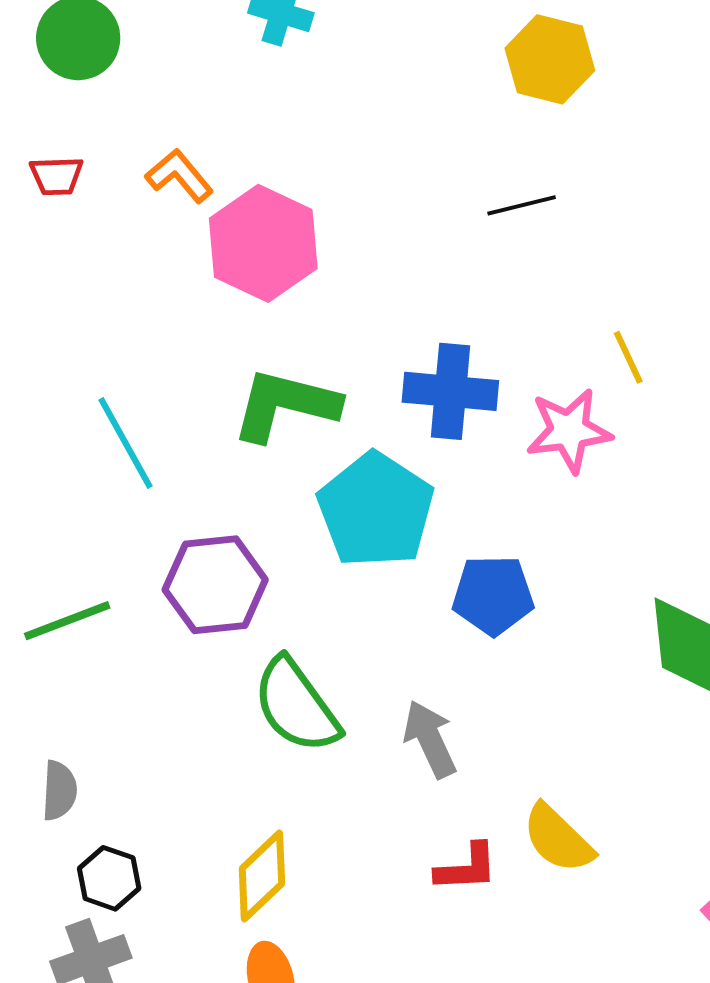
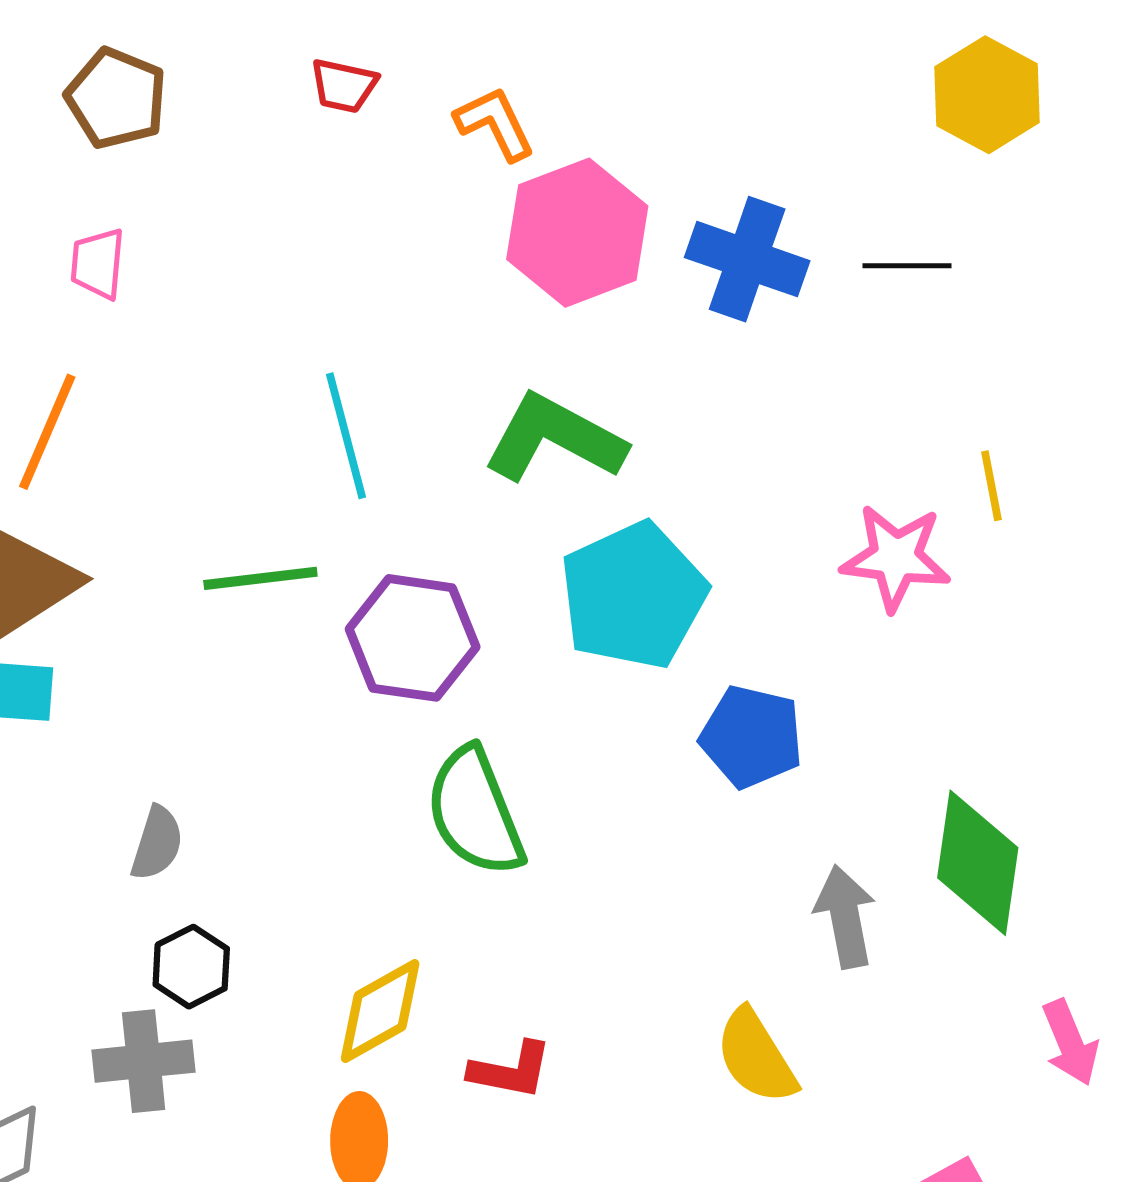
blue cross: (450, 391) -> (747, 259), moved
green line: (67, 621) -> (260, 578), moved
gray arrow: (430, 739) -> (845, 917), moved
red L-shape: (467, 868) -> (511, 1070), moved

